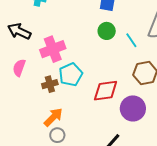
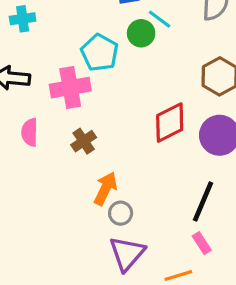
cyan line: (131, 40) -> (160, 19), moved
pink cross: (53, 49) -> (70, 88), turned 30
cyan pentagon: (71, 75) -> (100, 53), moved

